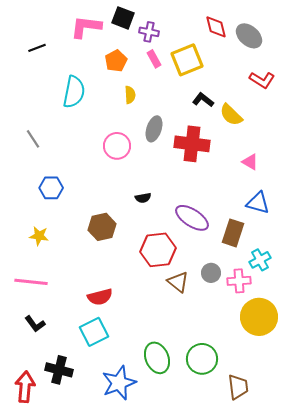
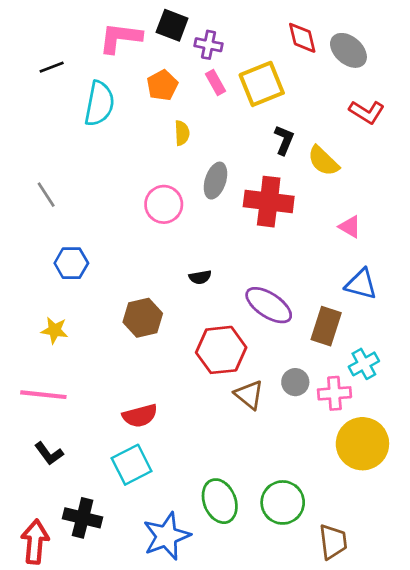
cyan semicircle: (74, 92) -> (99, 104), moved
black L-shape: (203, 100) -> (284, 140), turned 75

